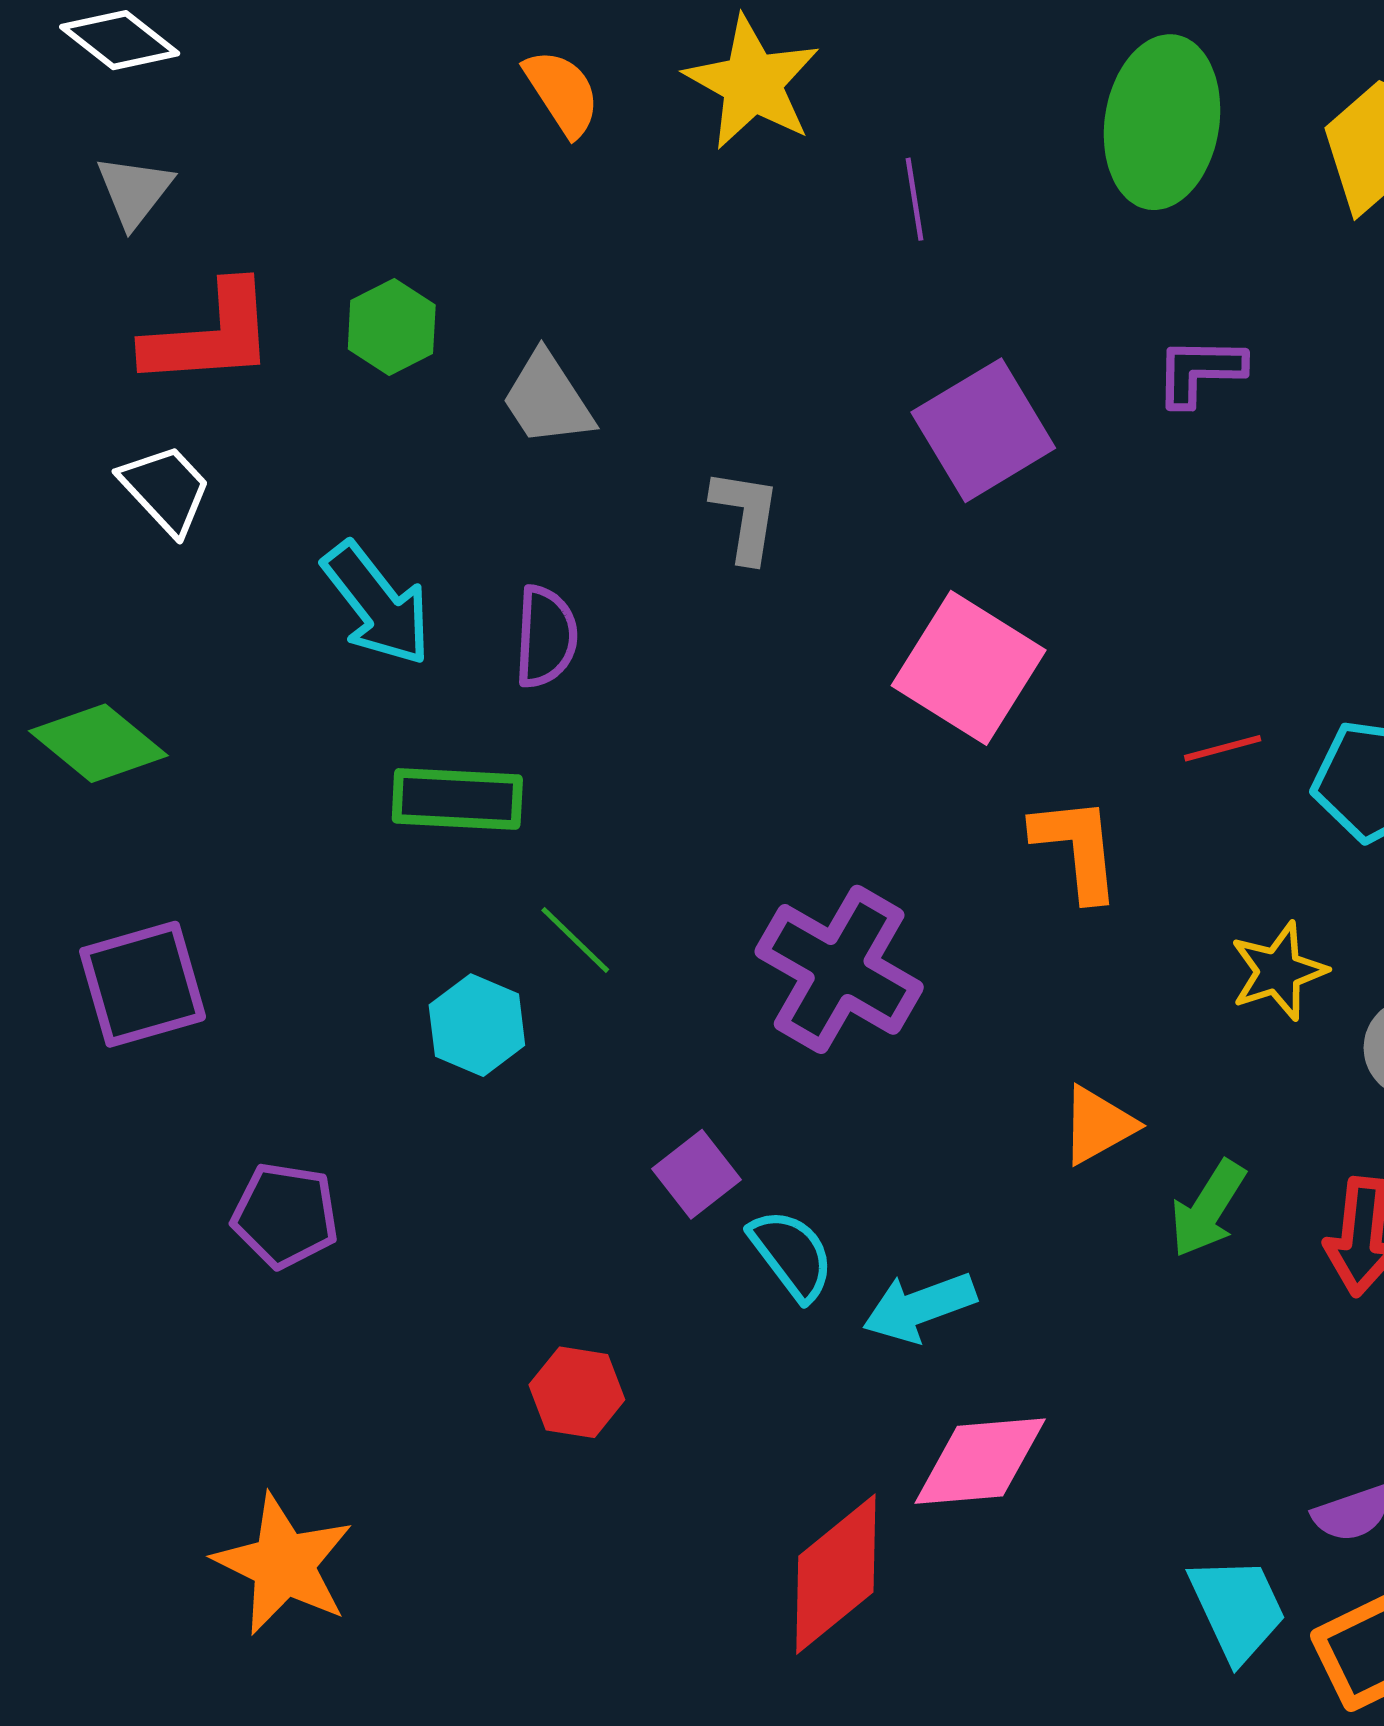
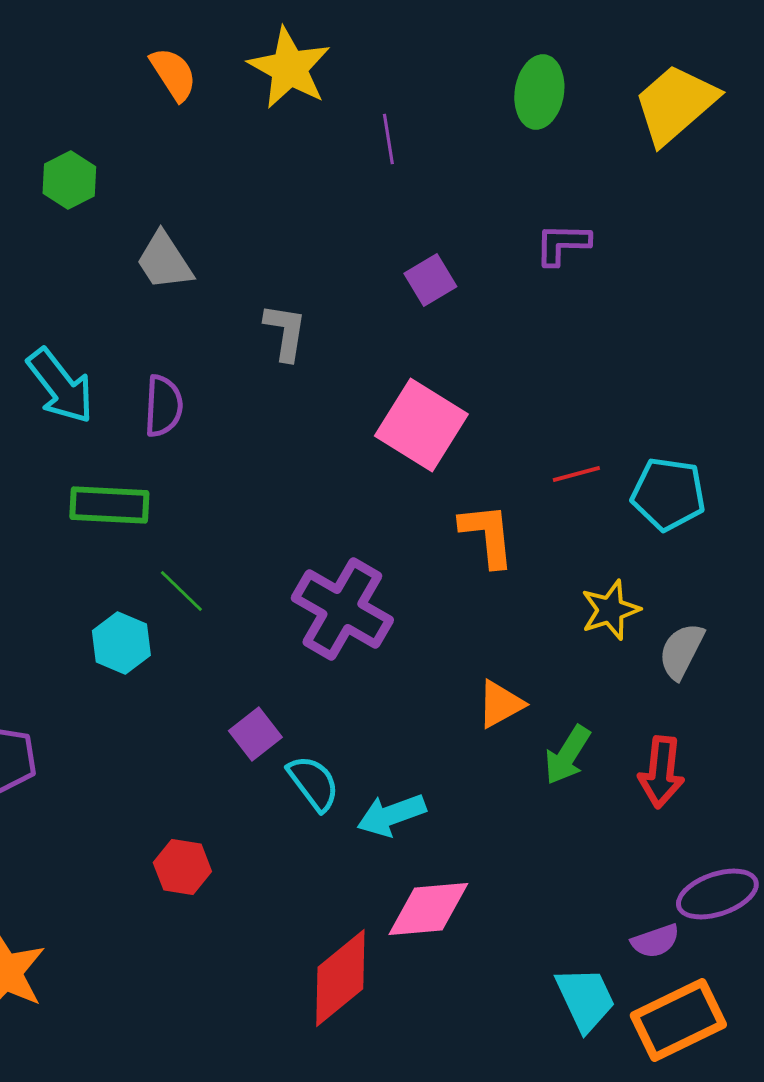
green ellipse: (1162, 122) -> (539, 92), size x0.7
green hexagon: (392, 327) -> (69, 180), moved
purple square: (983, 430) -> (430, 280), size x0.6

